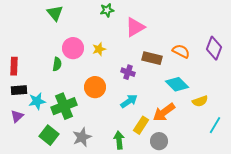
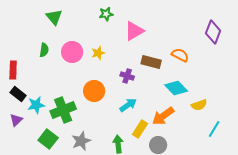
purple diamond: (214, 48) -> (213, 32), moved
green semicircle: (57, 64) -> (44, 50), moved
black rectangle: (19, 90) -> (18, 94), turned 42

